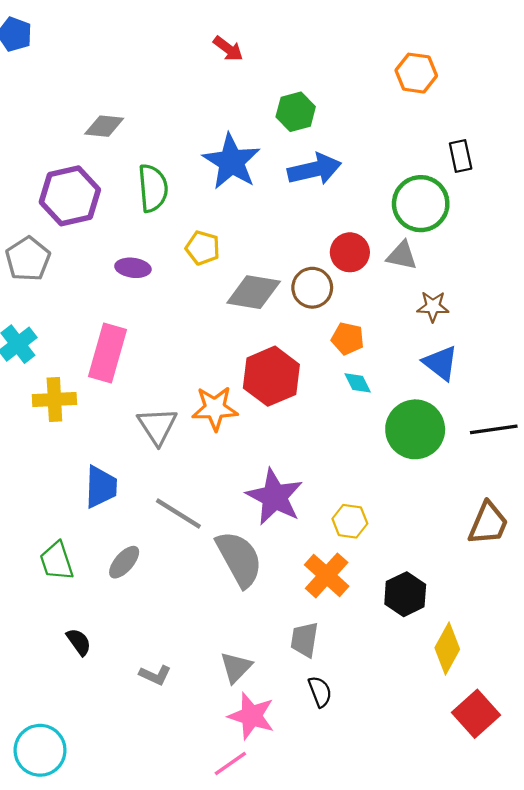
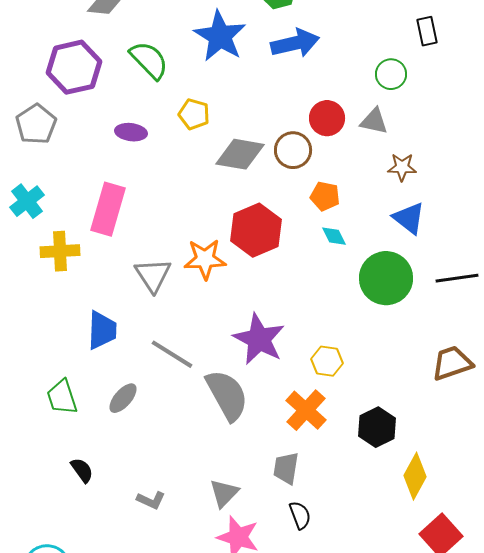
green semicircle: (153, 188) -> (149, 60), turned -39
green circle: (421, 204) -> (391, 74), size x0.6
brown trapezoid: (488, 523) -> (452, 363), turned -132

